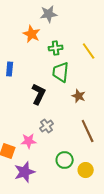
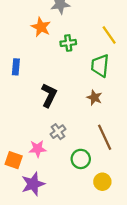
yellow line: (89, 51) -> (109, 35), moved
green trapezoid: (61, 72) -> (100, 66), moved
green circle: (65, 160) -> (81, 159), moved

